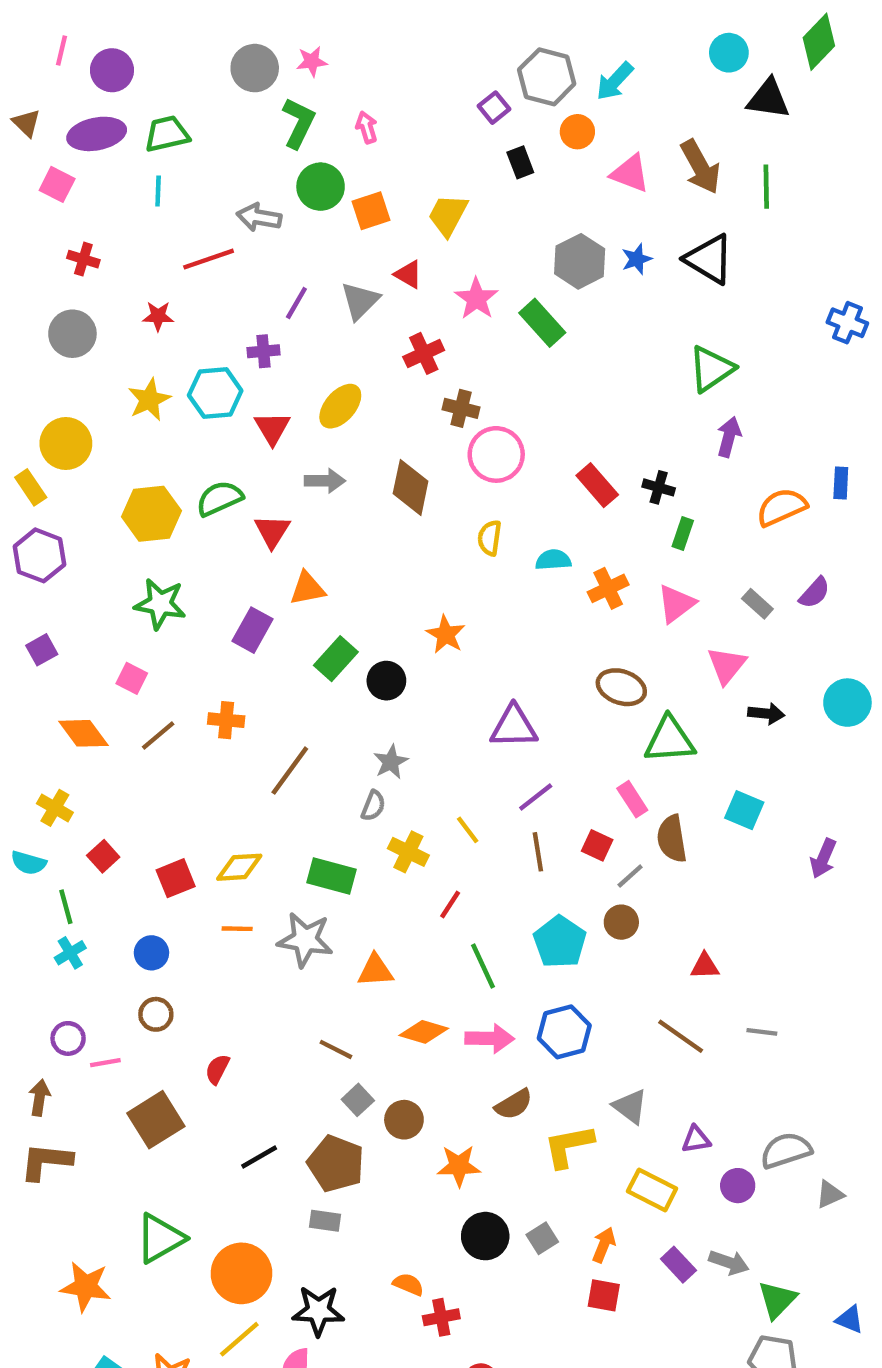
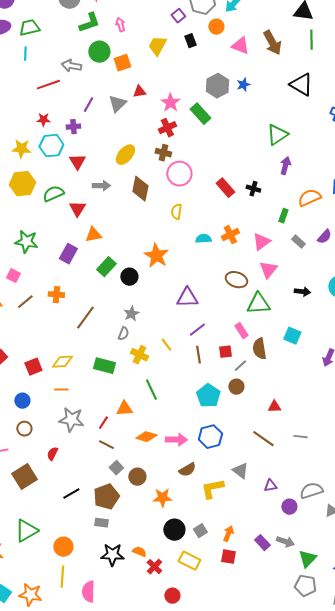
green L-shape: (299, 123) -> (89, 23), turned 45
green line: (766, 187) -> (311, 40), moved
yellow trapezoid: (448, 215) -> (157, 46), moved
black triangle: (709, 259) -> (301, 85), moved
red triangle: (408, 274) -> (139, 92), turned -40
red star: (158, 316) -> (43, 120), moved
red cross: (424, 353) -> (167, 128), moved
yellow star: (149, 400) -> (21, 149), turned 30
yellow ellipse: (340, 406) -> (125, 155), moved
yellow hexagon: (151, 514) -> (22, 184), moved
green rectangle: (683, 533) -> (283, 216), moved
cyan semicircle: (553, 560) -> (203, 239), moved
orange star: (446, 634) -> (156, 256), size x1.4
pink triangle: (727, 665) -> (268, 270), moved
red square: (597, 845) -> (225, 352), turned -32
red line: (450, 905) -> (103, 423), moved
gray star: (305, 940) -> (71, 420), moved
green line: (483, 966) -> (151, 390), moved
brown pentagon: (336, 1164) -> (106, 497), turned 30
yellow rectangle: (652, 1190) -> (189, 561), moved
orange circle: (241, 1273) -> (63, 547), size x0.7
black star: (318, 1311) -> (112, 555), moved
red cross: (441, 1317) -> (154, 567), turned -35
yellow line: (239, 1339) -> (62, 577), turned -45

